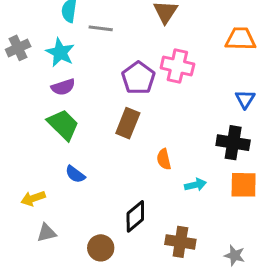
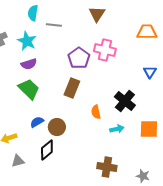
black cross: (233, 143) -> (125, 101), moved, turned 30
blue semicircle: (75, 174) -> (37, 122), turned 112
black diamond: (135, 216) -> (47, 150), moved
brown circle: (101, 248) -> (57, 127), moved

